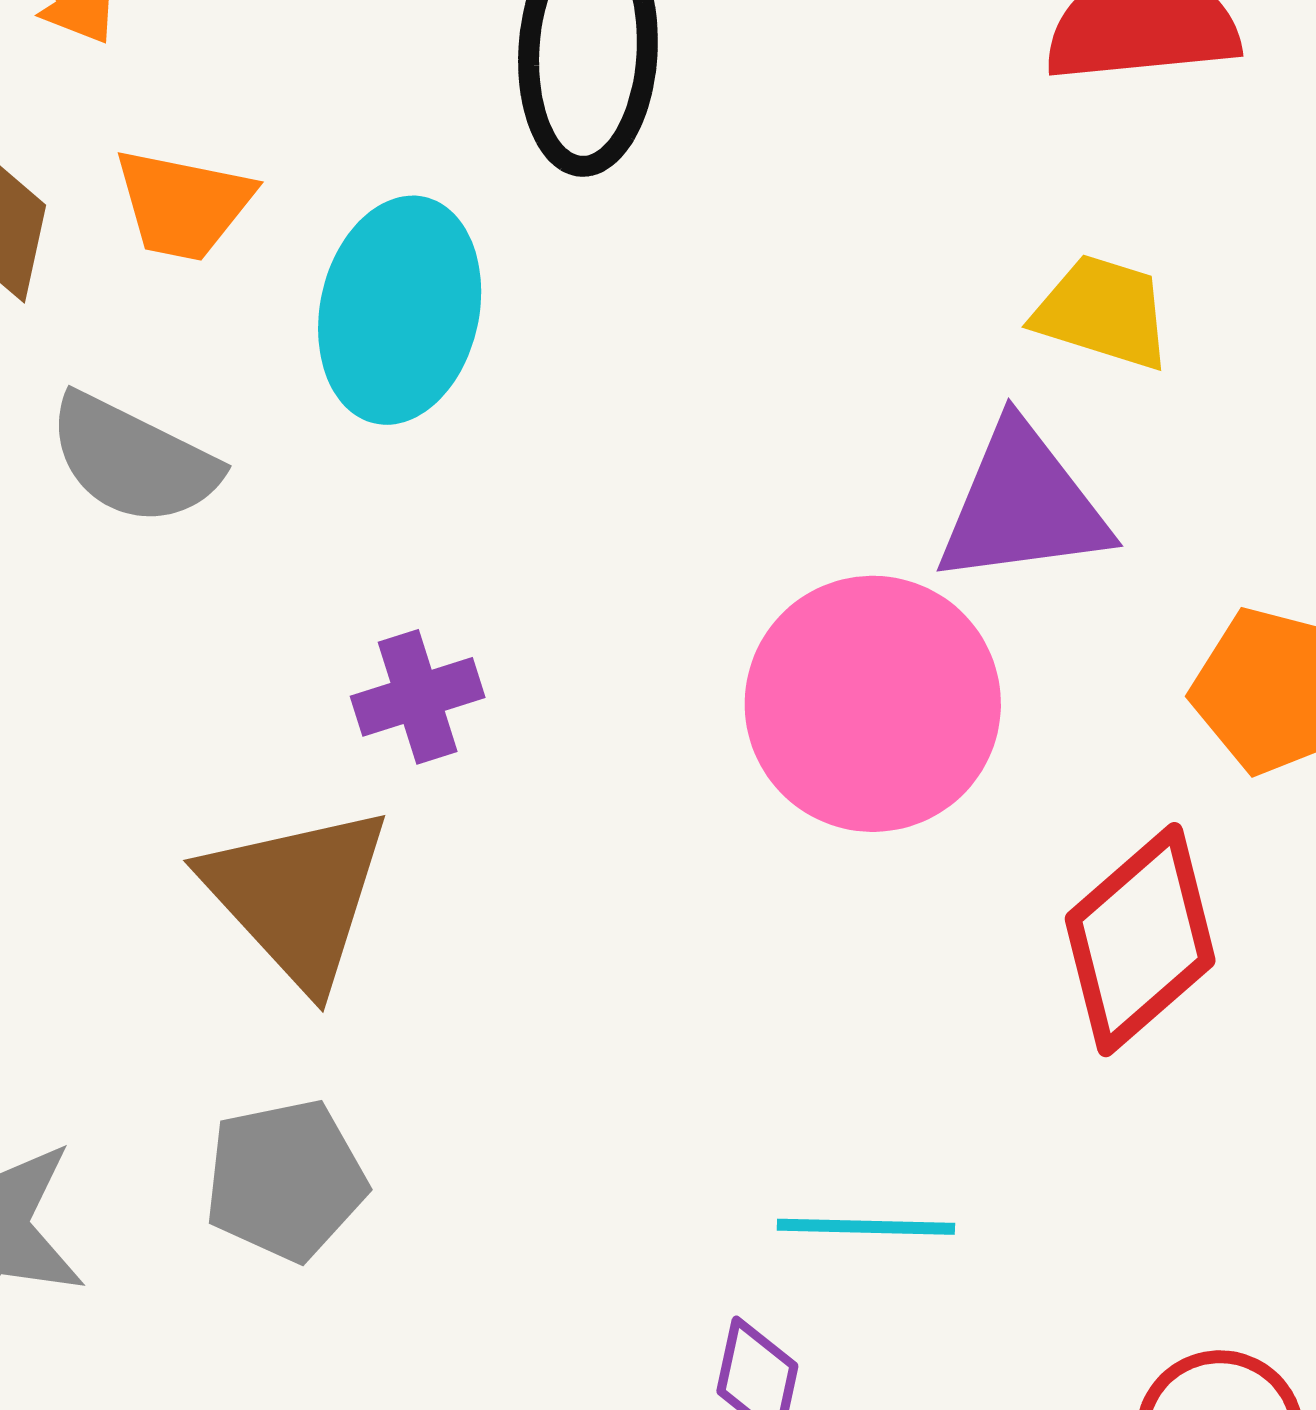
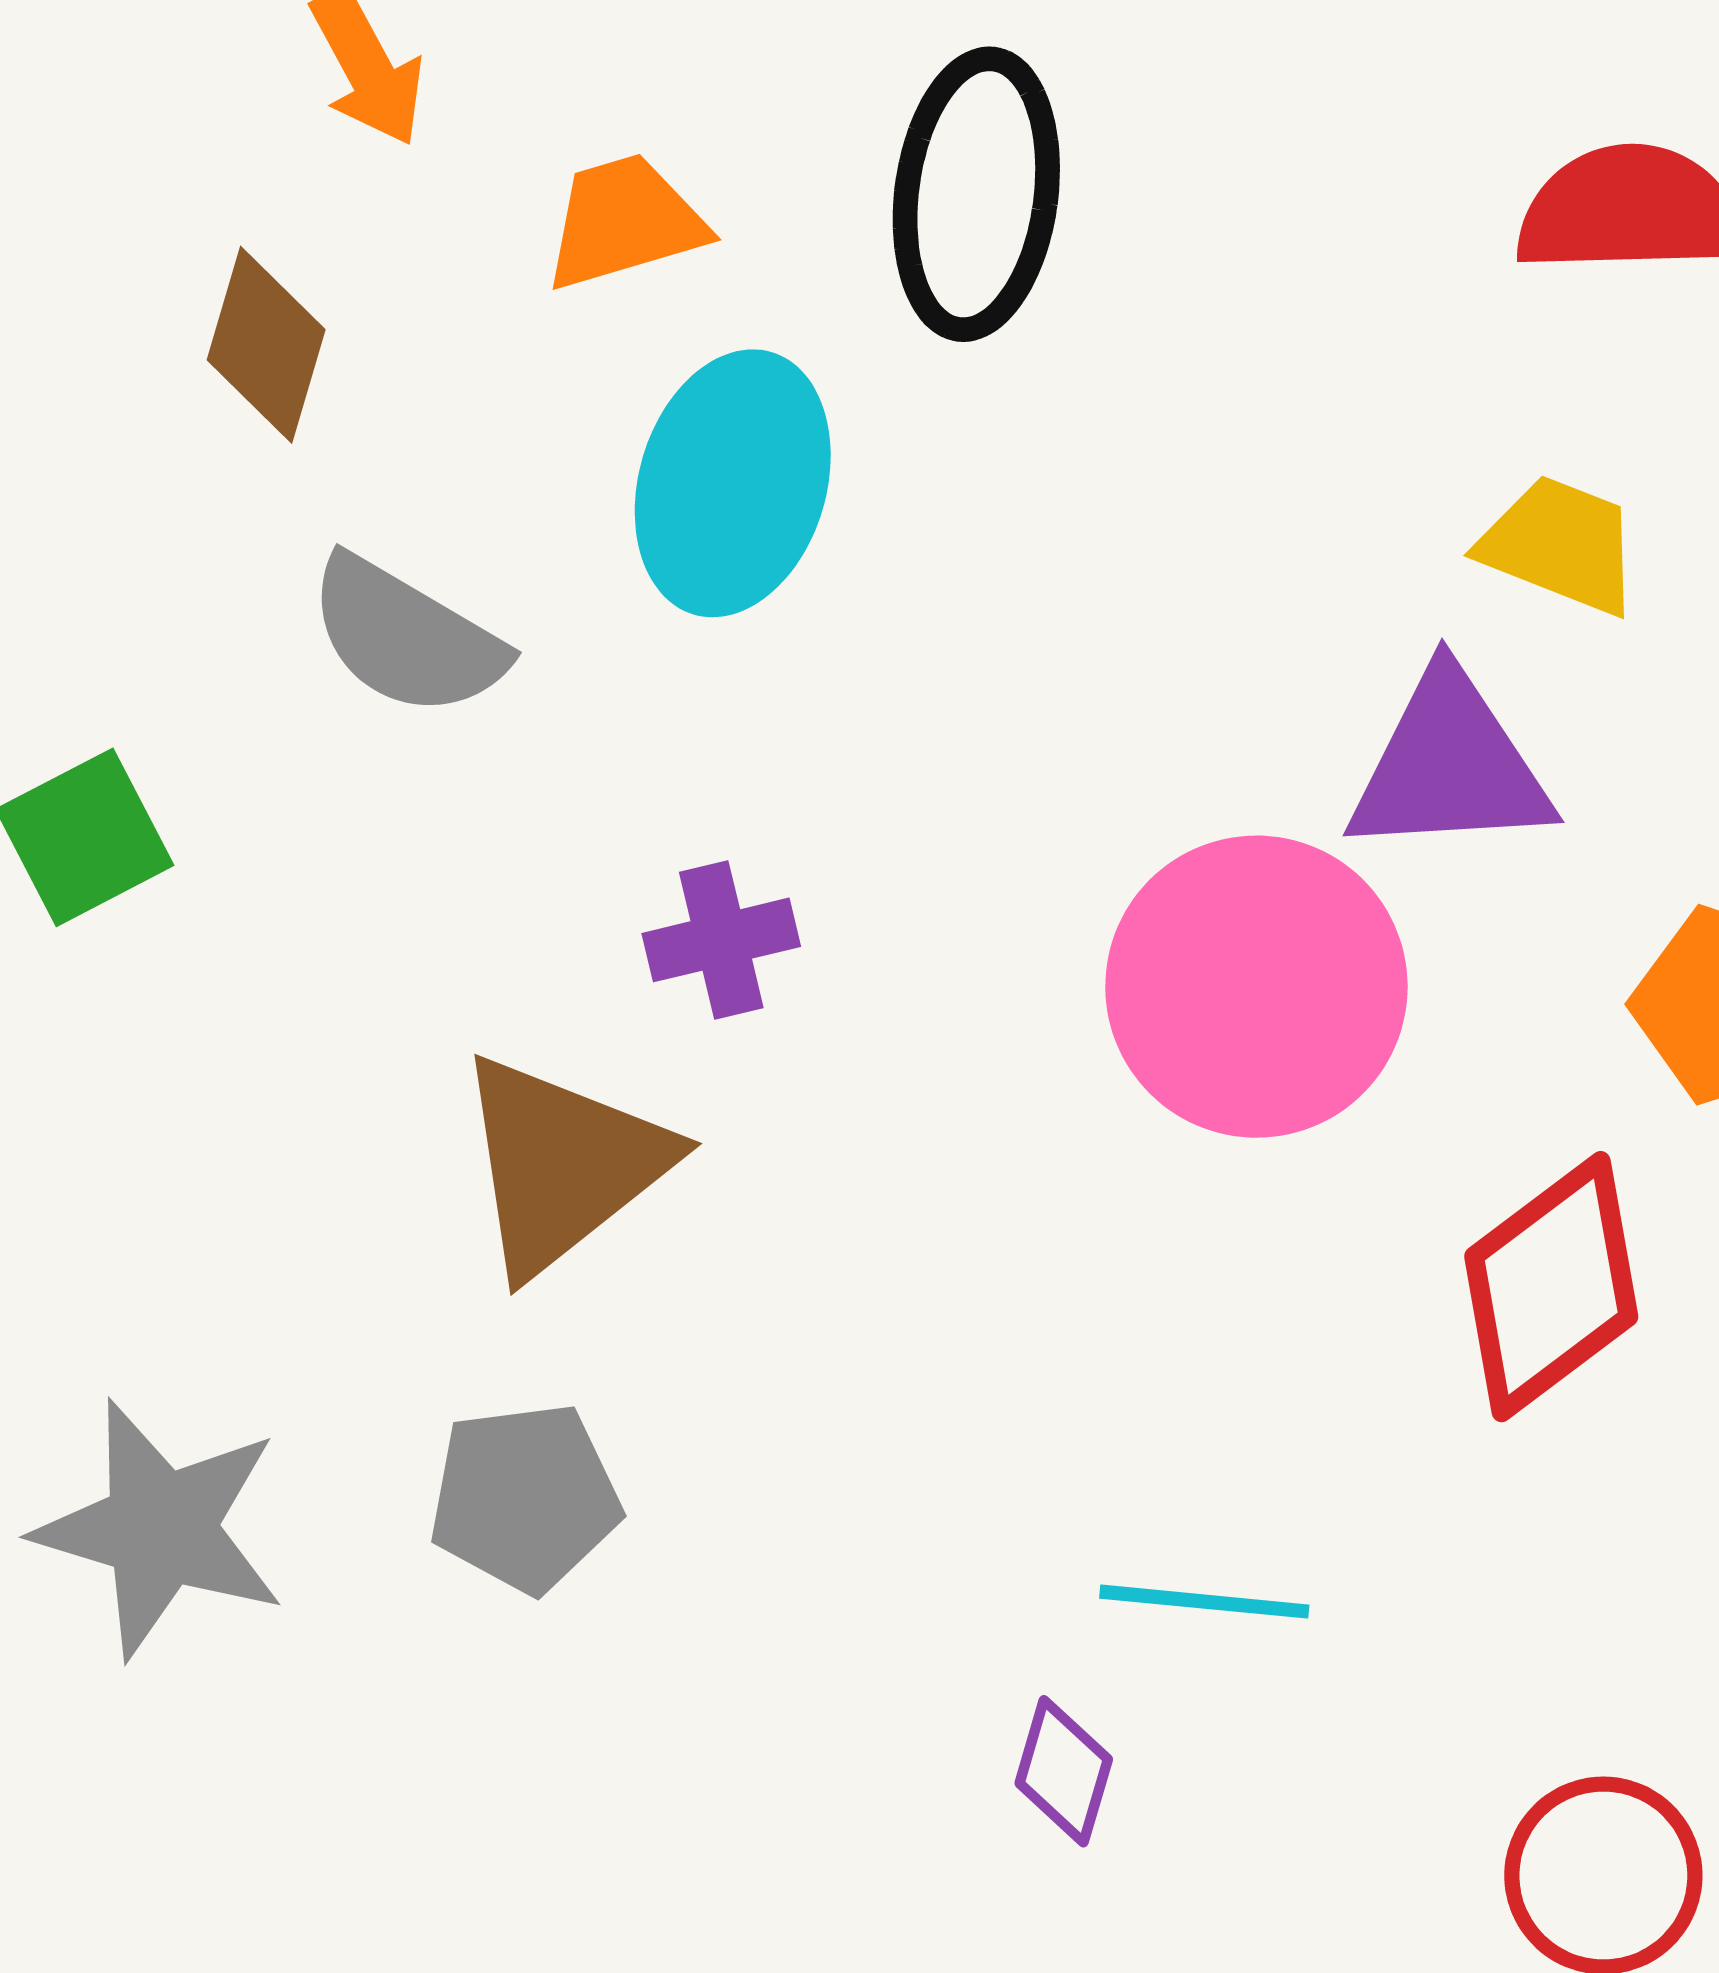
orange trapezoid: (183, 204) -> (625, 222), moved, turned 148
brown triangle: (297, 896) -> (563, 1164), turned 30

